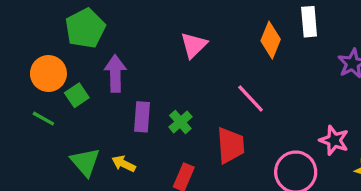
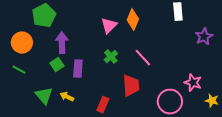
orange diamond: (271, 40) -> (133, 20), moved
green square: (77, 95) -> (57, 65), moved
green cross: (180, 122) -> (111, 57), moved

